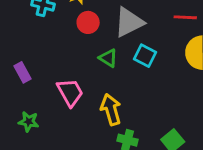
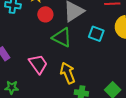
cyan square: (145, 56) -> (96, 34), moved
green triangle: (108, 58) -> (62, 38), size x1.5

